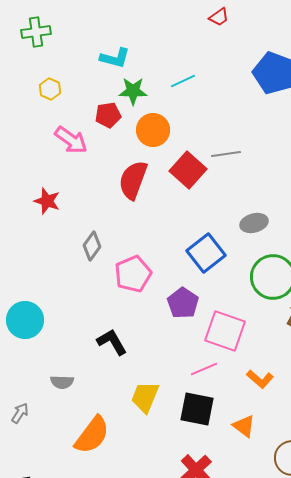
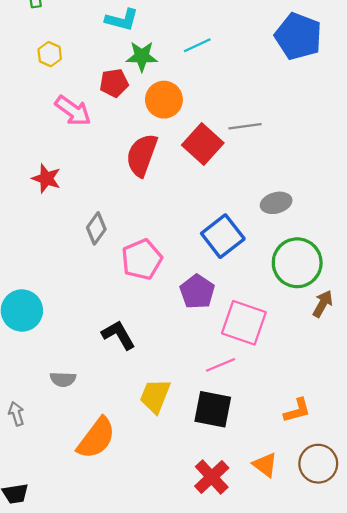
orange L-shape: (260, 379) -> (297, 410), moved, turned -56
gray arrow: (20, 413) -> (16, 414), turned -50
orange triangle: (244, 426) -> (265, 465), moved

